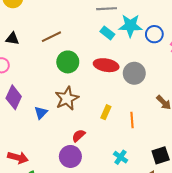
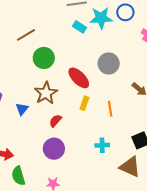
blue circle: (154, 34) -> (125, 12), moved
red ellipse: (106, 65) -> (79, 78), moved, turned 40
red semicircle: (79, 136) -> (55, 121), moved
cyan cross: (121, 157) -> (102, 145), turned -32

